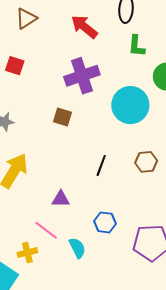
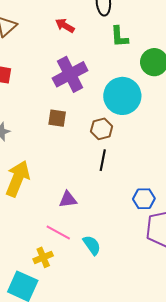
red arrow: (84, 27) -> (65, 26), size x0.7
brown hexagon: (146, 162) -> (102, 129), moved
blue hexagon: (105, 222) -> (144, 199), moved

